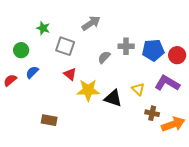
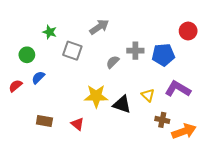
red circle: (177, 55) -> (188, 31), moved
red triangle: (70, 74) -> (78, 124), moved
brown rectangle: (49, 120) -> (44, 121), moved

